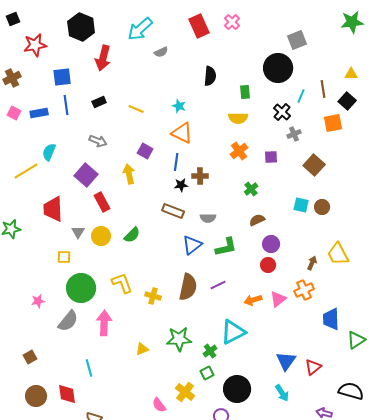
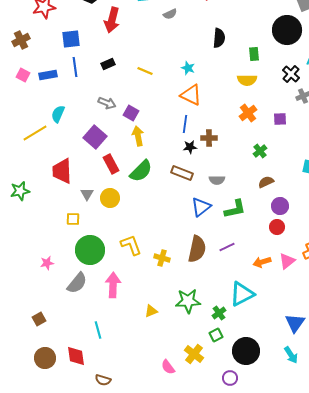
purple square: (145, 151) -> (131, 113), moved
green semicircle: (132, 235) -> (141, 171), moved, size x1.4

